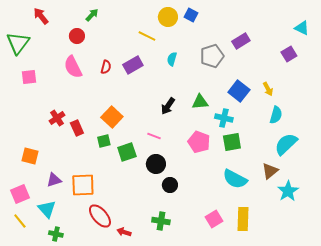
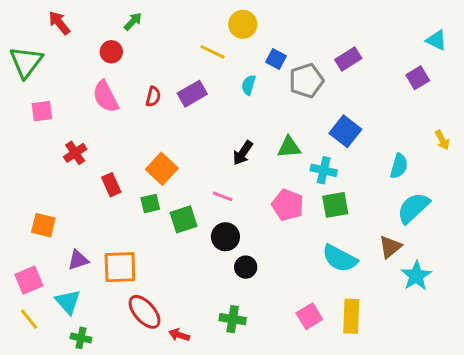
blue square: (191, 15) -> (276, 59), moved
yellow arrow: (268, 89) -> (442, 140), moved
red cross: (57, 118) -> (75, 153), moved

